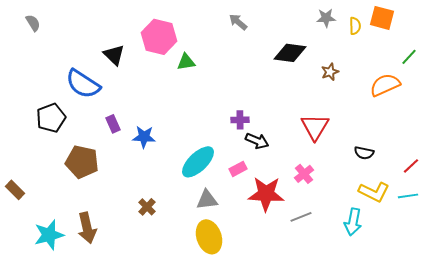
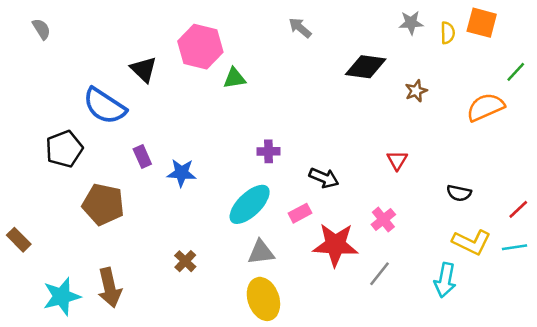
purple cross: (240, 120) -> (268, 151), moved
red triangle: (315, 127) -> (397, 160), size x0.6
gray line: (301, 217) -> (380, 274), turned -30

